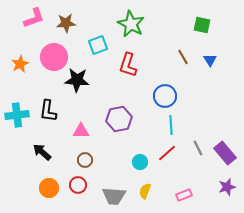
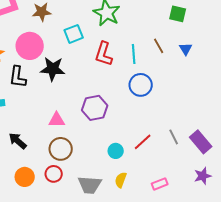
black L-shape: (48, 111) -> (18, 77), moved
cyan line: (171, 125) -> (134, 54), moved
brown circle: (85, 160) -> (61, 149), size x1.5

